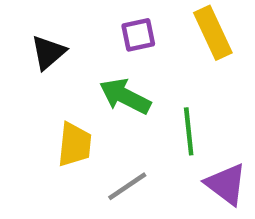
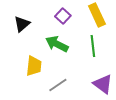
purple square: (138, 35) -> (63, 16), turned -35
green line: (189, 131) -> (93, 46), moved

